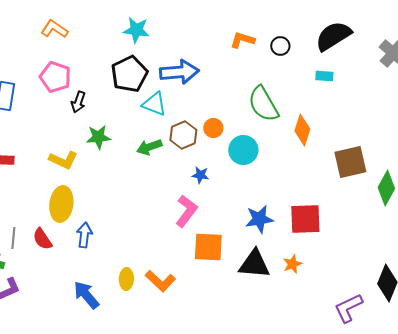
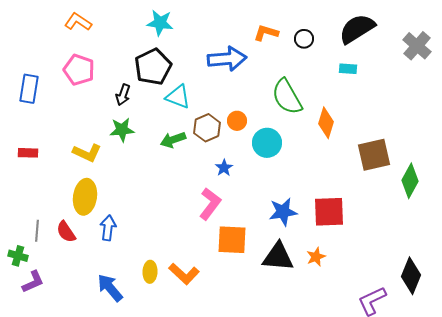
blue arrow: (179, 72) -> (227, 59), moved
black arrow: (78, 102) -> (123, 95), moved
blue star: (200, 175) -> (224, 168), turned 30

